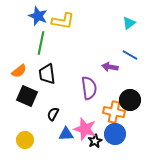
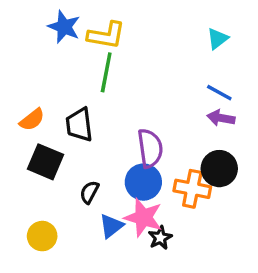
green line: (41, 43) -> (106, 72), moved
purple arrow: (110, 67) -> (221, 118), moved
blue triangle: (66, 134) -> (111, 226), turned -35
blue circle: (115, 134) -> (143, 182), moved

